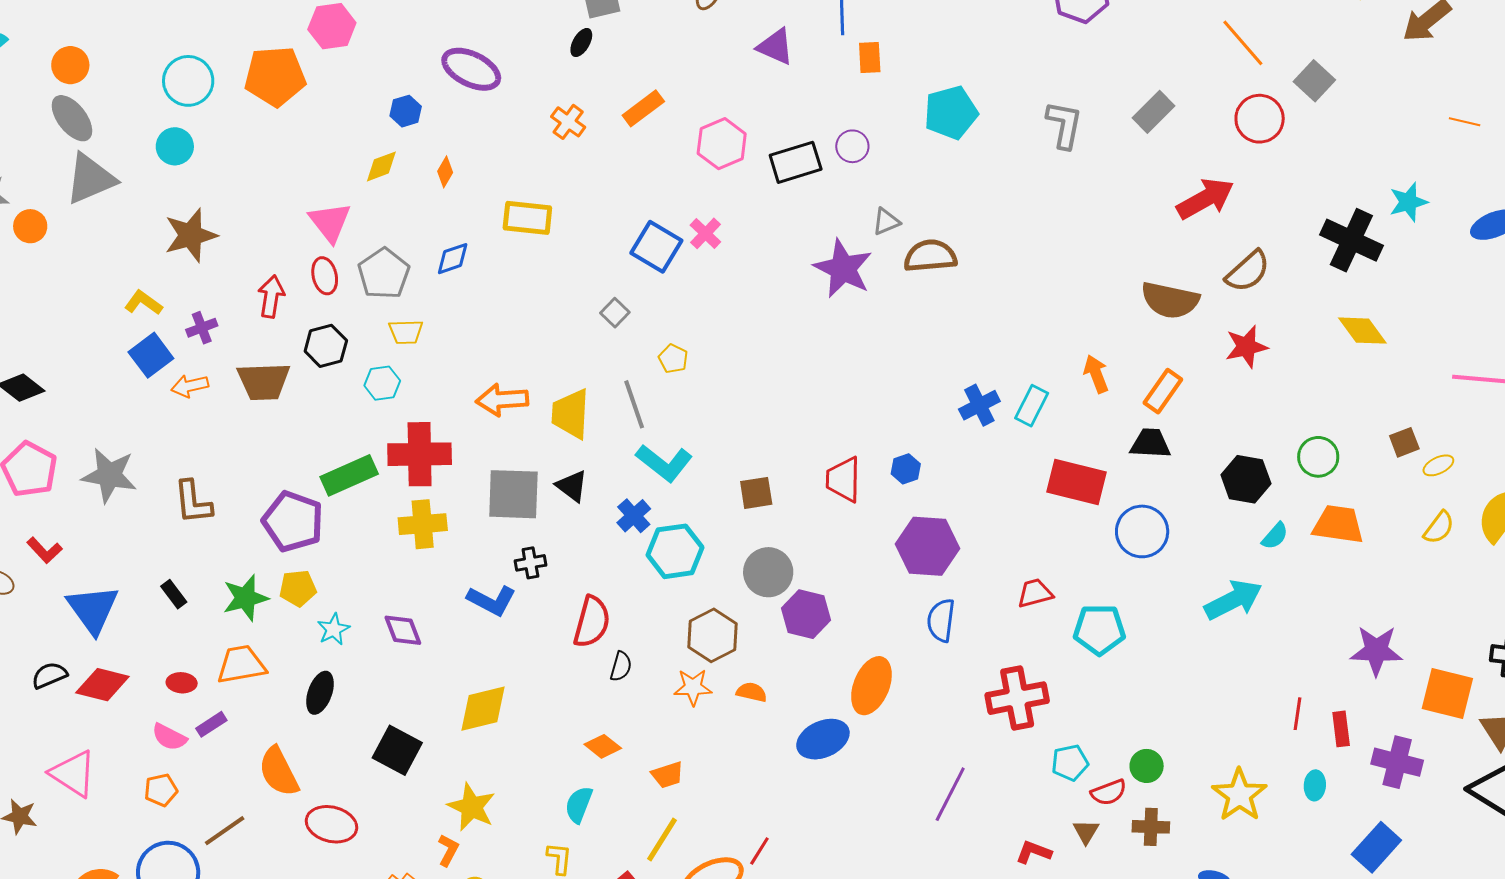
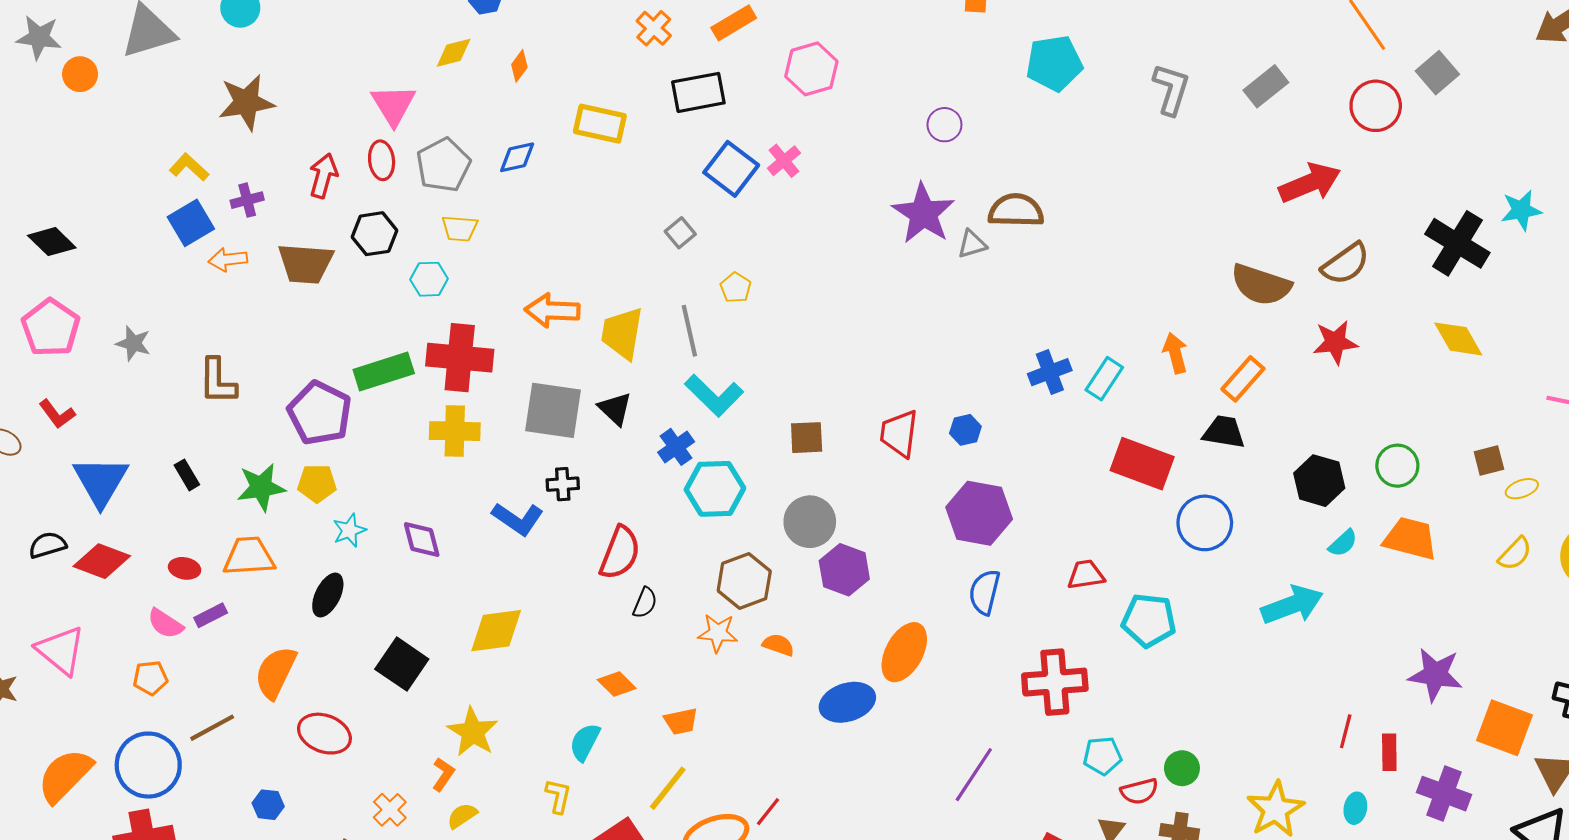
purple circle: (852, 146) -> (944, 125), moved
black rectangle: (796, 162) -> (698, 92), moved
gray triangle: (886, 222) -> (972, 244), moved
gray star: (109, 475) -> (133, 343), size x0.6
orange semicircle: (279, 772) -> (276, 673), turned 46

